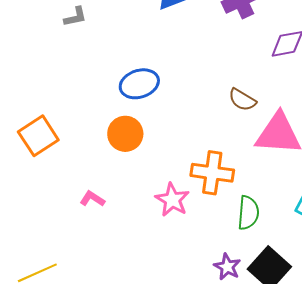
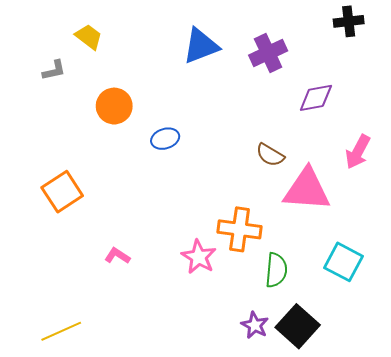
gray L-shape: (75, 17) -> (54, 70), moved
blue ellipse: (139, 84) -> (165, 139), size x0.7
orange circle: (125, 134) -> (114, 106), moved

